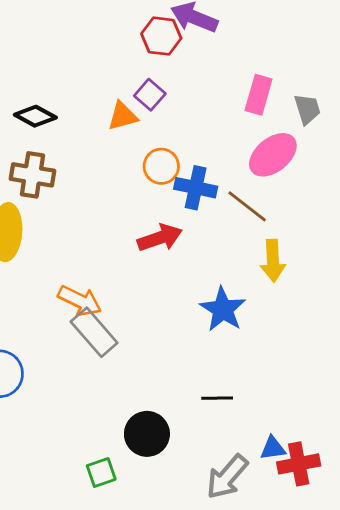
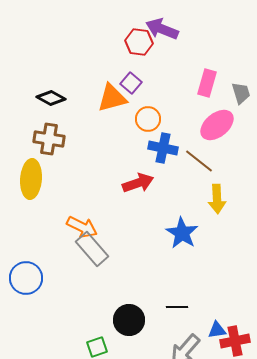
orange triangle: (123, 116) -> (112, 98), size x1.4
orange circle: (161, 166) -> (148, 119), moved
black line: (217, 398) -> (177, 307), moved

